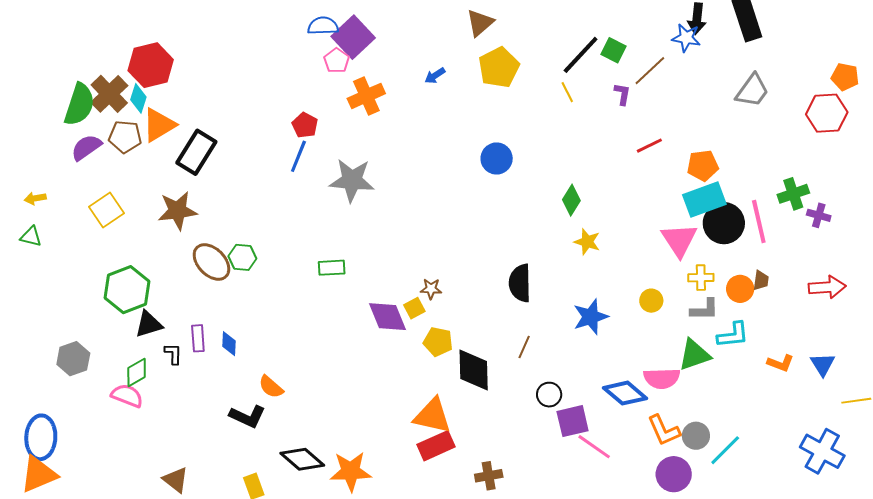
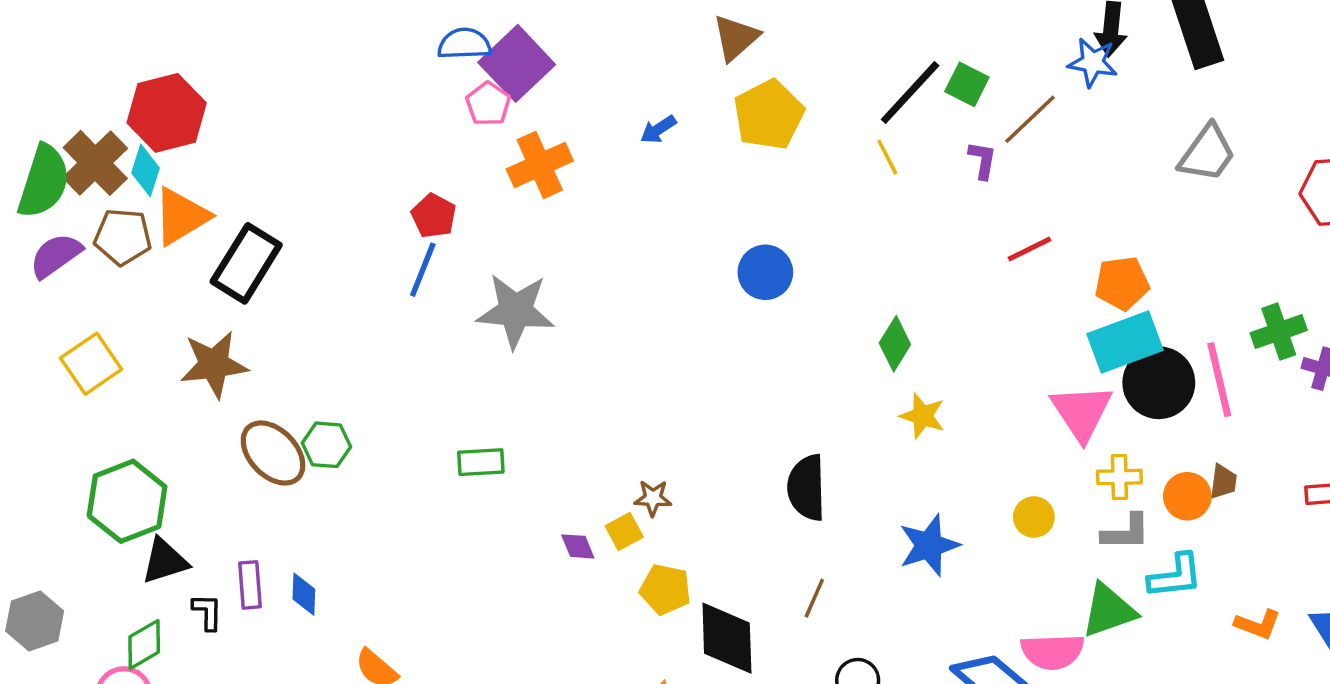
purple diamond: (388, 317) -> (578, 546), size x0.5

